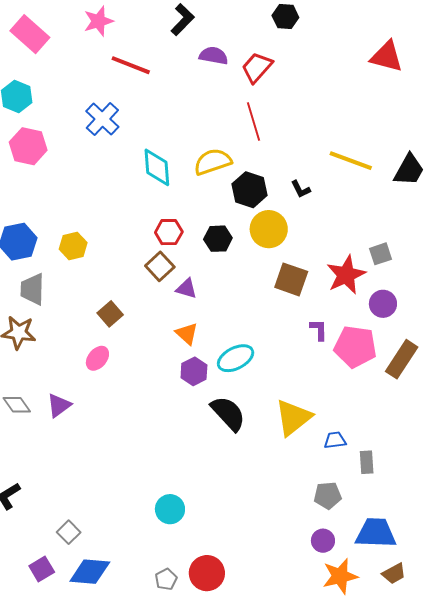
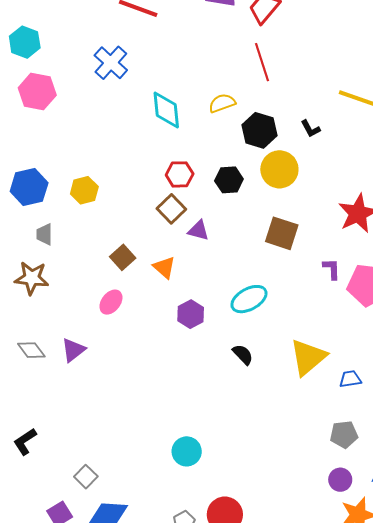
yellow semicircle: (213, 162) -> (222, 103), size x0.7
brown square: (291, 279) -> (282, 233), moved
gray trapezoid: (32, 289) -> (44, 234), size x0.7
orange triangle: (187, 334) -> (164, 267), moved
purple hexagon: (194, 371) -> (191, 314), moved
black semicircle: (228, 413) -> (243, 354), size x0.6

